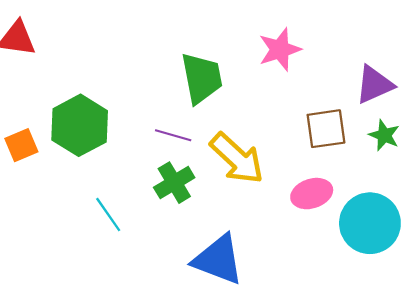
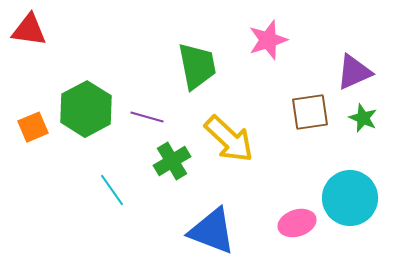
purple line: (173, 135) -> (147, 117), moved
pink ellipse: (312, 194) -> (297, 223), moved

